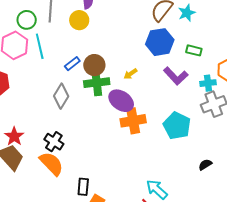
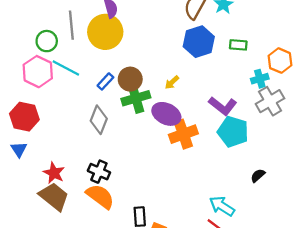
yellow circle: (79, 20) -> (105, 32), size x1.6
cyan line: (40, 46) -> (66, 68), turned -40
purple L-shape: (176, 76) -> (223, 106), moved
black semicircle: (205, 165) -> (258, 176), moved

